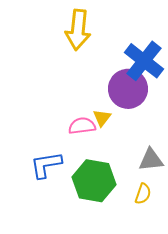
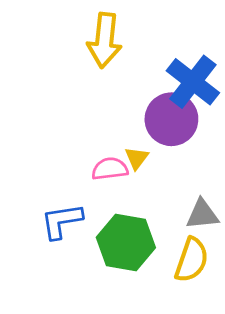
yellow semicircle: (143, 194) -> (192, 260), size x1.6

